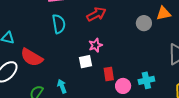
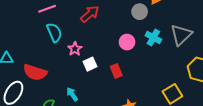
pink star: (95, 45) -> (75, 49), moved
cyan cross: (146, 80) -> (153, 38), moved, turned -35
pink circle: (123, 86) -> (127, 42), moved

